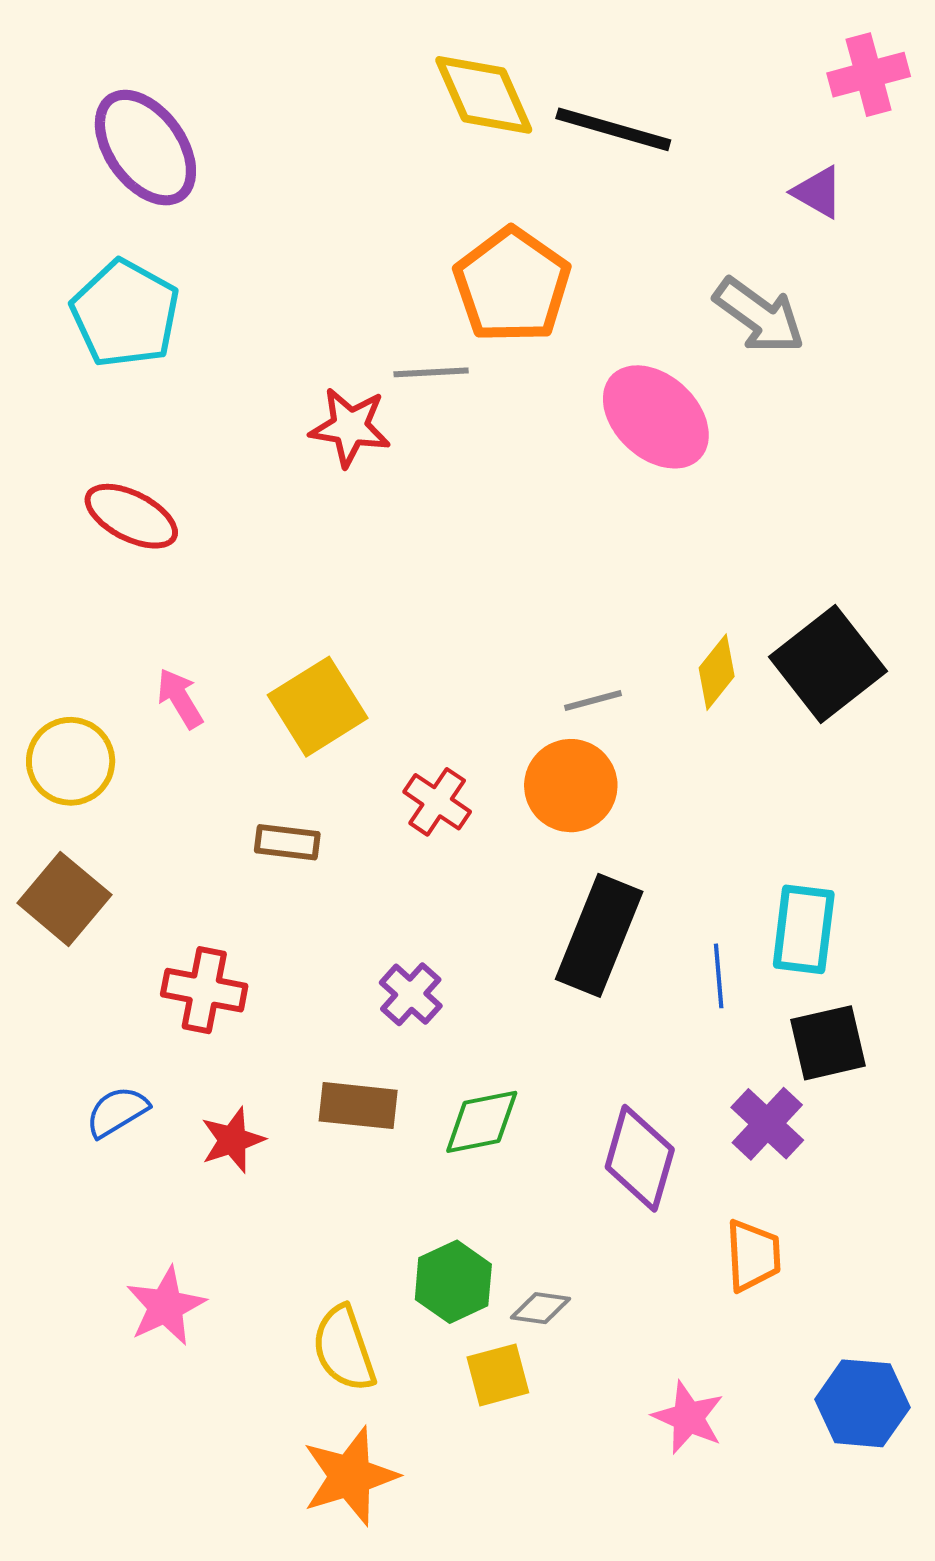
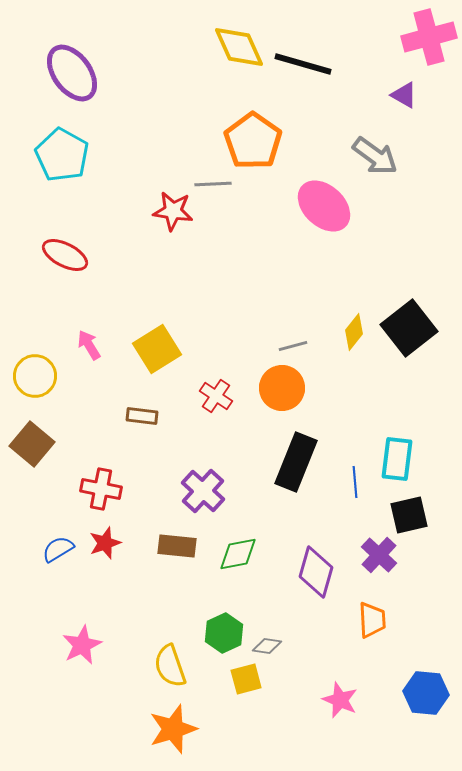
pink cross: (869, 75) -> (429, 37), size x1.4
purple cross: (411, 994) -> (203, 491), size x1.4
red star: (233, 1140) -> (105, 543), moved

